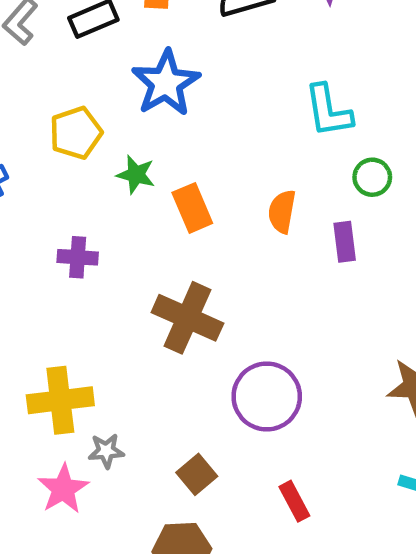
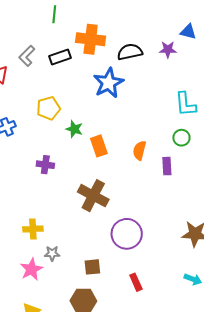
blue star: (166, 83) -> (108, 83), moved
cyan L-shape: (328, 111) -> (186, 104), moved
yellow cross: (60, 400) -> (33, 229), size x0.7
brown square: (197, 474) -> (92, 267), turned 30

